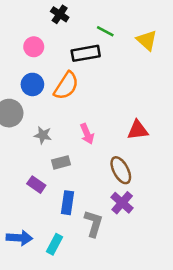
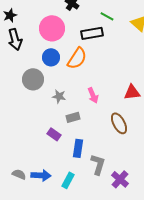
pink circle: (34, 47) -> (52, 28), size x1.6
purple cross: (122, 203) -> (120, 179), moved

